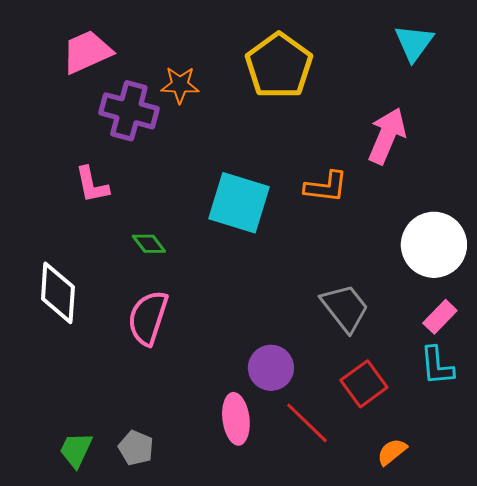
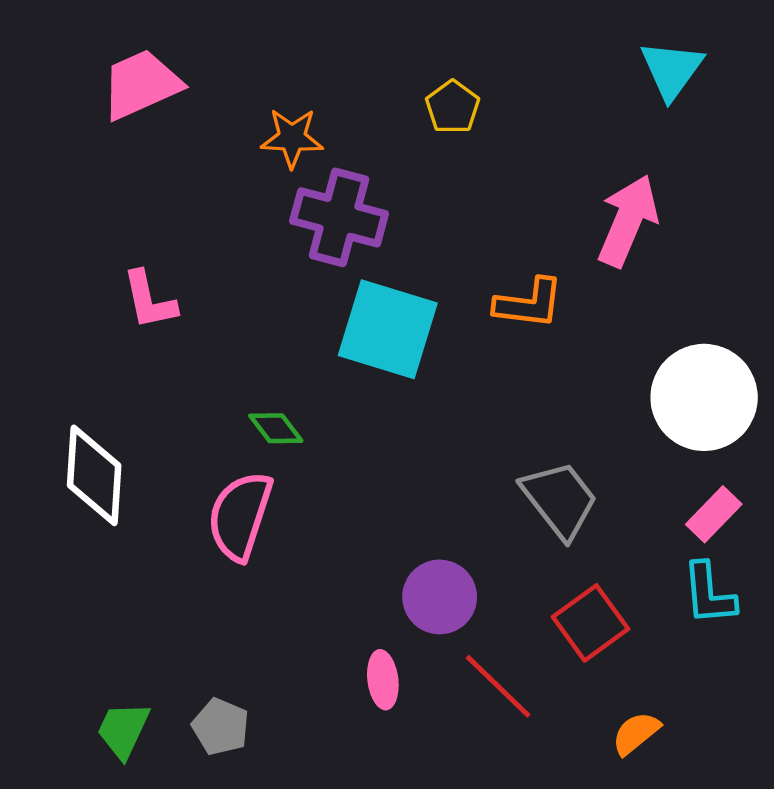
yellow pentagon: (279, 66) -> (453, 107), size x0.5
purple cross: (129, 111) -> (339, 217), moved
green diamond: (149, 244) -> (276, 428), moved
pink ellipse: (236, 419) -> (383, 680), size x0.7

